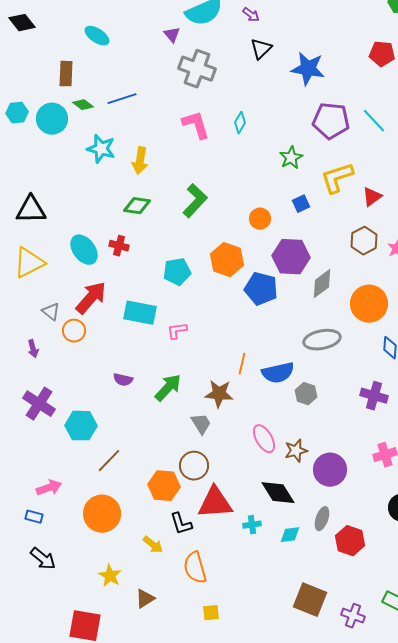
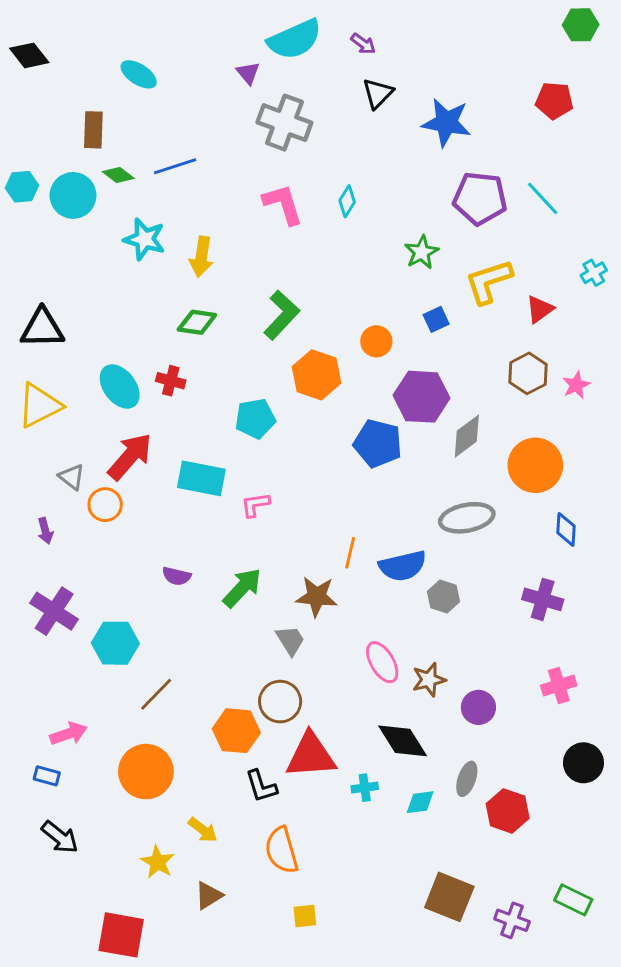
orange hexagon: (227, 260) -> (317, 375), moved
purple circle: (330, 470) -> (478, 707), size x0.7
yellow arrow: (153, 545) -> (203, 830), moved

